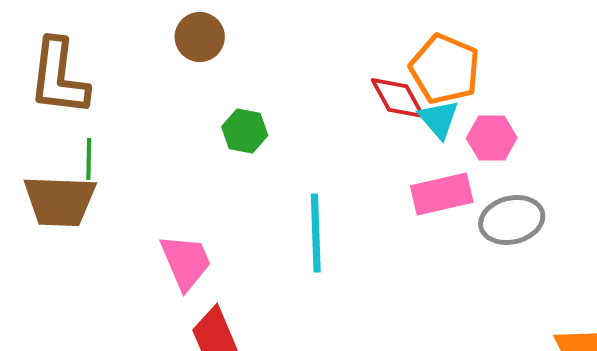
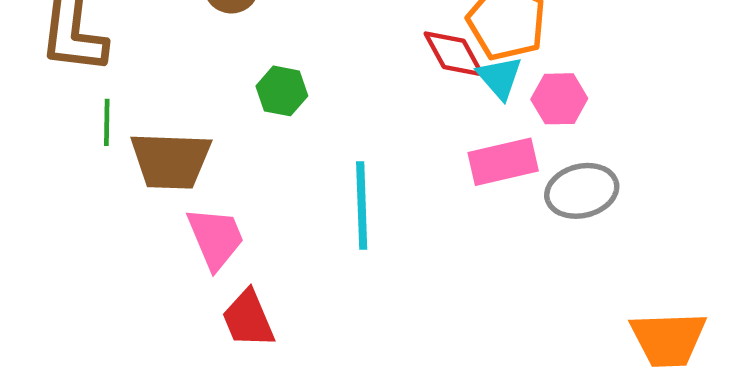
brown trapezoid: (60, 201) -> (171, 161), moved

